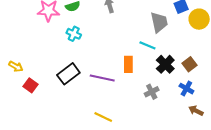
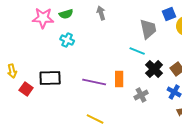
orange rectangle: (128, 64) -> (119, 79), moved
yellow arrow: (16, 66) -> (12, 71), turned 48
black rectangle: (68, 74) -> (50, 78), moved, turned 35

